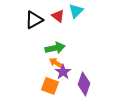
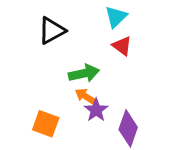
red triangle: (58, 16) -> (122, 46), moved
orange square: (50, 86) -> (46, 124), moved

